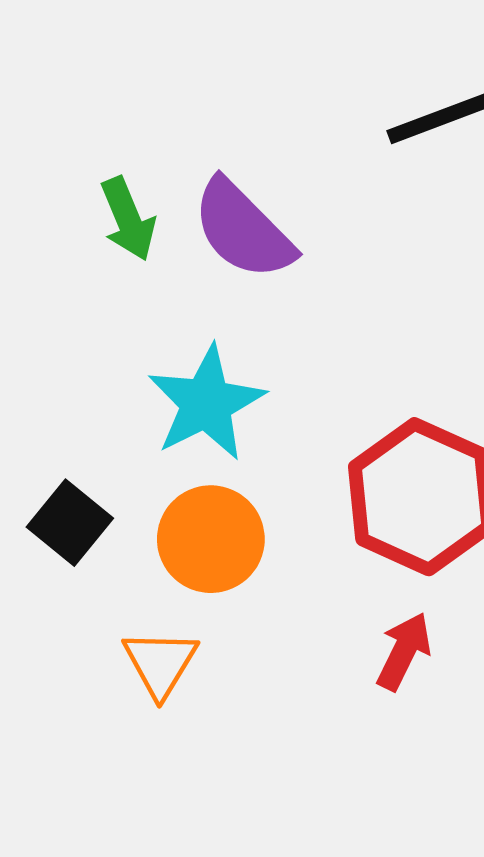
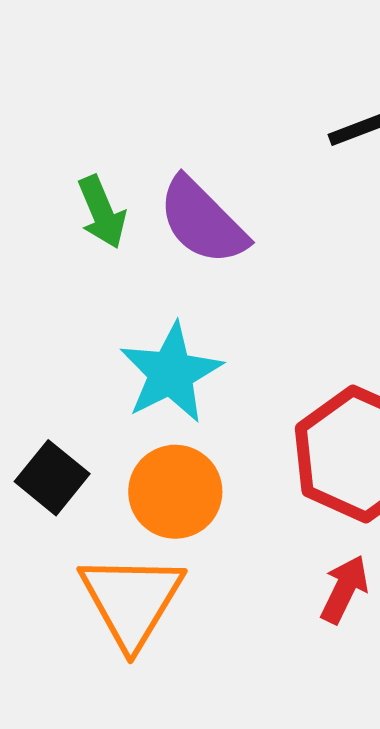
orange triangle: (160, 663) -> (131, 600), size x1.6

